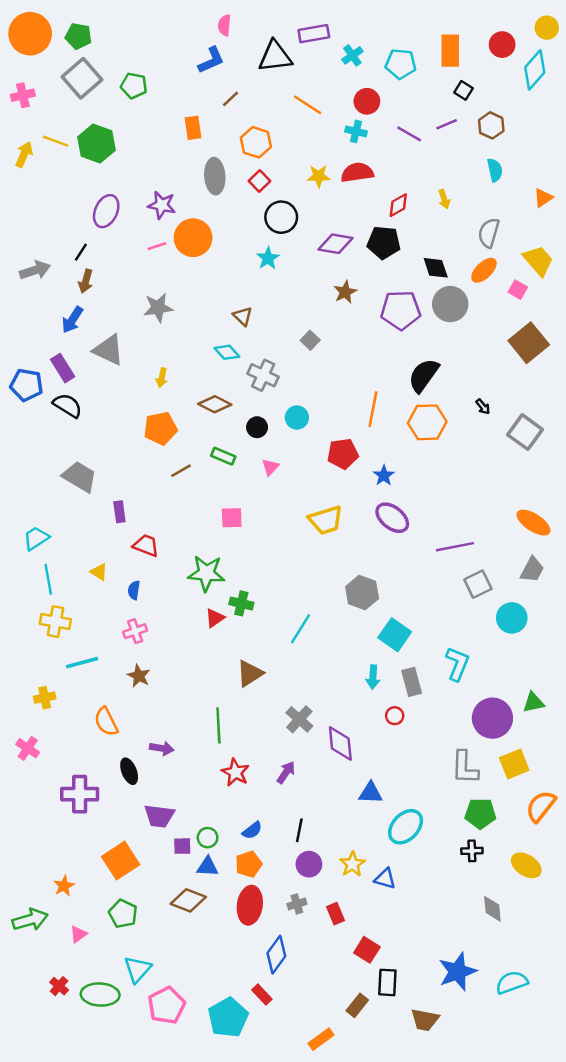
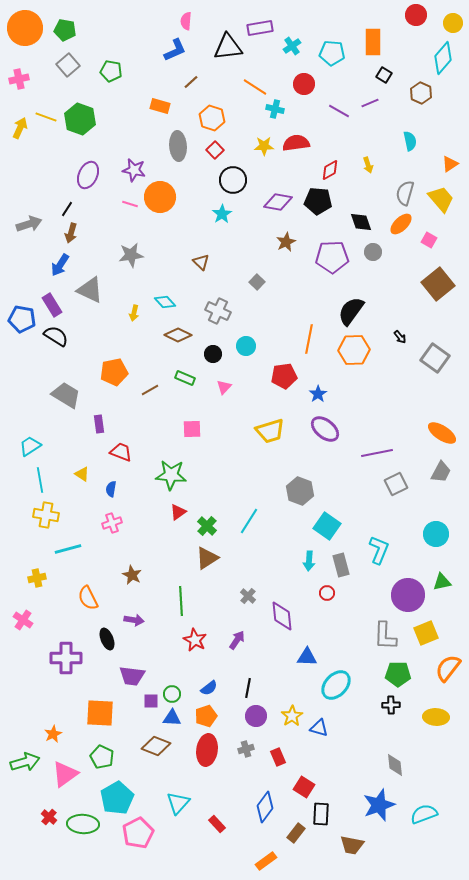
red circle: (502, 45) -> (416, 15), moved
gray square: (82, 78) -> (68, 65), size x0.7
brown hexagon: (491, 125) -> (421, 93), moved
orange rectangle: (193, 128) -> (160, 106), turned -66
cyan cross: (356, 131) -> (275, 109), moved
pink line: (157, 246) -> (130, 204), turned 35
yellow trapezoid: (538, 261) -> (441, 199), moved
gray circle: (450, 304) -> (373, 252), size x0.6
cyan diamond: (227, 352) -> (165, 302), moved
orange pentagon: (160, 428) -> (114, 372), moved
green cross: (241, 603) -> (207, 526), moved, turned 30
cyan circle: (512, 618) -> (436, 534), moved
brown star: (139, 676) -> (132, 575), moved
gray cross: (299, 719) -> (248, 596), size x0.7
orange square: (121, 861) -> (100, 713), turned 36
yellow ellipse: (526, 865) -> (436, 717), turned -30
gray diamond: (492, 909) -> (395, 765), moved
pink triangle: (78, 934) -> (65, 774), size x1.8
blue diamond: (276, 955) -> (265, 807), moved
cyan triangle: (138, 969) -> (178, 803), moved
cyan pentagon: (228, 1017) -> (117, 798), moved

